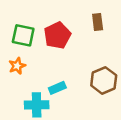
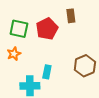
brown rectangle: (98, 22) -> (71, 16), moved
cyan rectangle: (57, 88) -> (47, 72), turned -56

